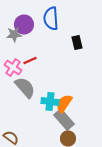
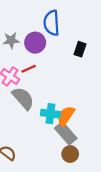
purple circle: (24, 24) -> (35, 43), moved
black rectangle: (77, 42) -> (80, 49), turned 32

